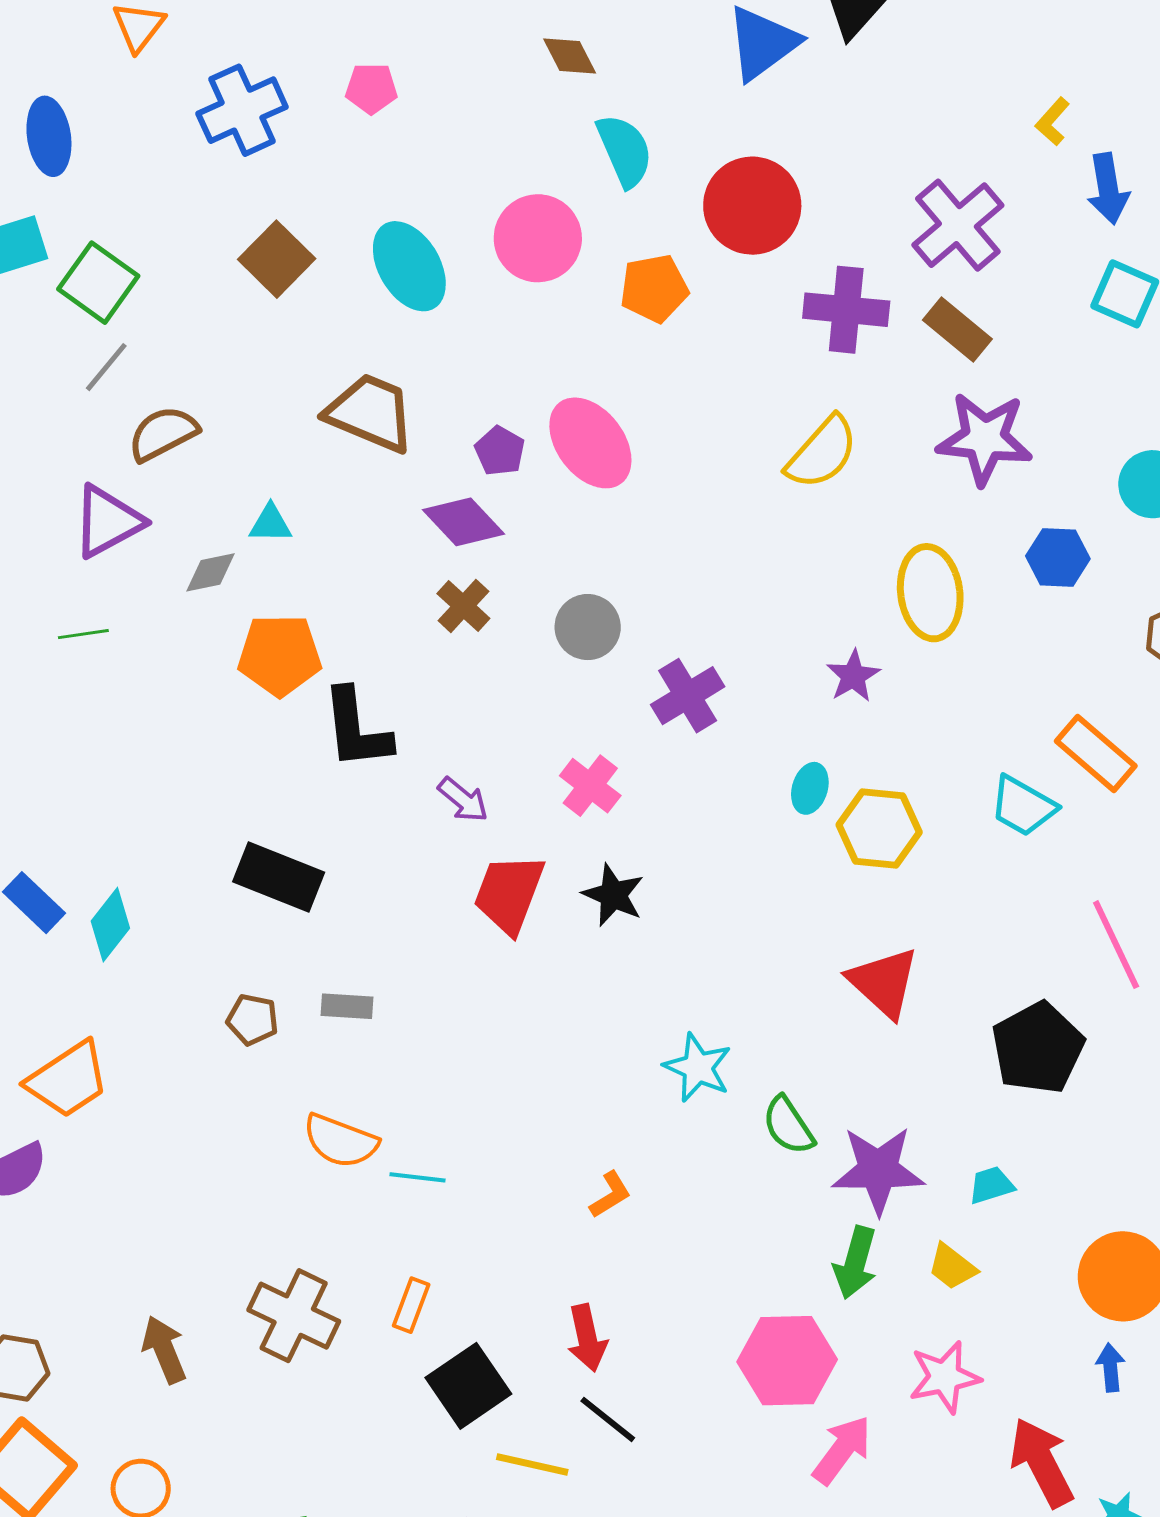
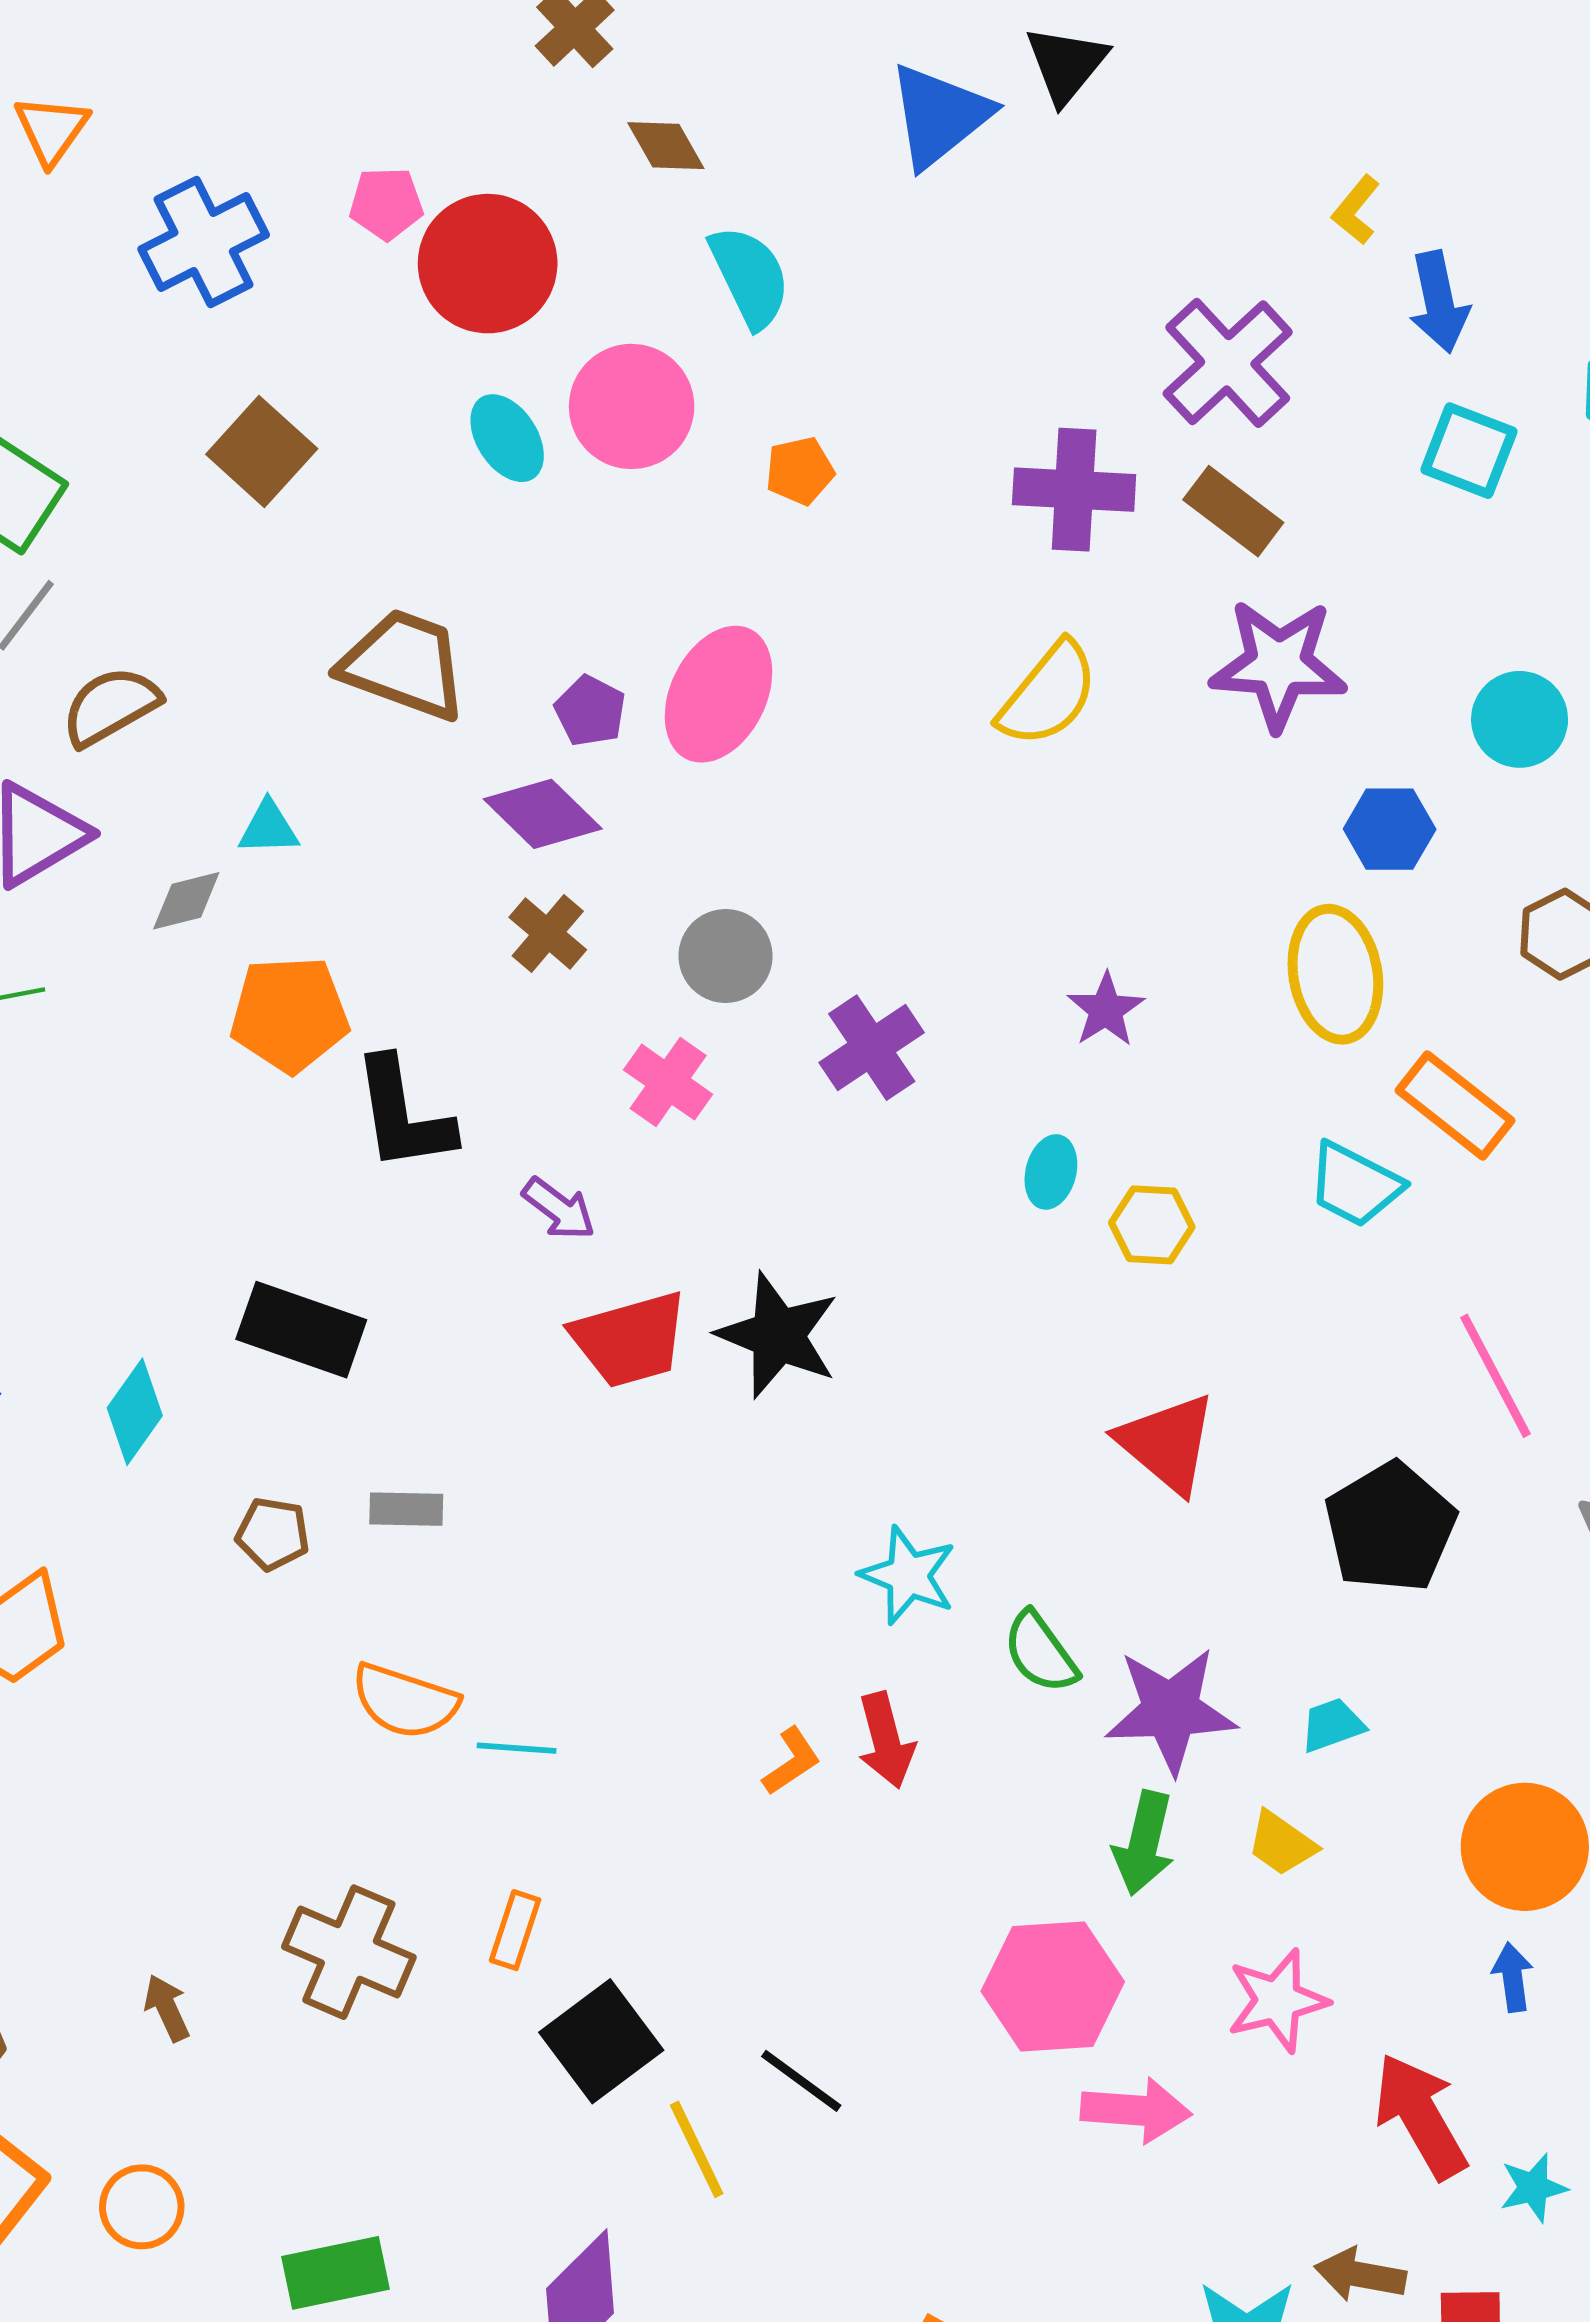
red circle: (752, 206) -> (488, 264), moved
cyan ellipse: (409, 266) -> (507, 438), moved, size x0.7
orange pentagon: (654, 288) -> (800, 471), size x0.7
pink ellipse: (590, 443) -> (718, 694), turned 66
yellow ellipse: (930, 593) -> (1335, 974), moved
pink cross: (590, 786) -> (668, 1082), moved
yellow hexagon: (879, 828) -> (1152, 1225), size x0.7
red trapezoid: (509, 894) -> (630, 1340), turned -124
black star: (613, 895) -> (778, 1335), size x1.4
cyan diamond: (110, 925) -> (135, 1412), moved
red arrow: (587, 1338) -> (886, 1740), moved
brown arrow: (164, 1350) -> (167, 2008), size x0.7
pink arrow: (842, 1450) -> (1136, 2110), turned 60
yellow line: (532, 1465) -> (697, 2149), turned 54

